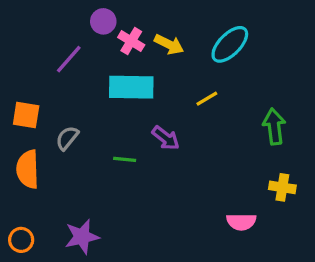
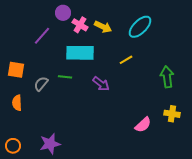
green line: (125, 159) -> (65, 77), moved
orange semicircle: (28, 169) -> (17, 103), size x0.7
pink semicircle: (241, 222) -> (143, 125), moved, turned -42

